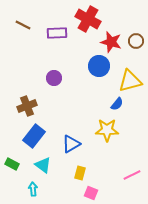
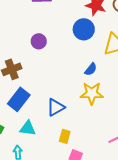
blue semicircle: (117, 104) -> (91, 69), moved
cyan triangle: (43, 165) -> (28, 128), turned -30

